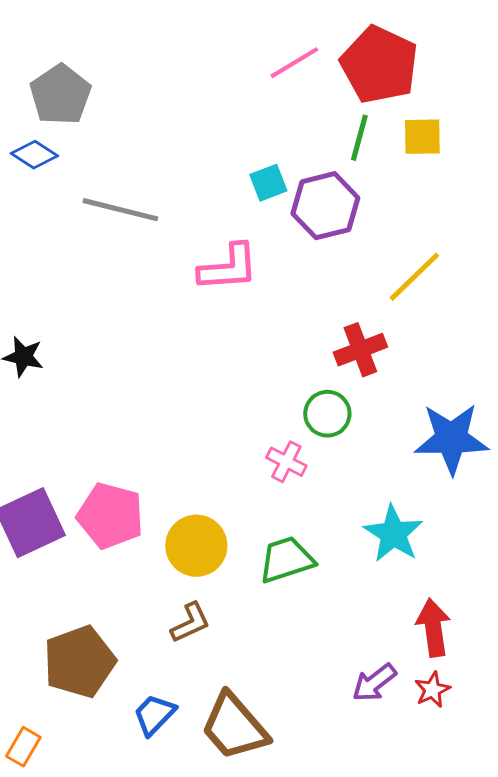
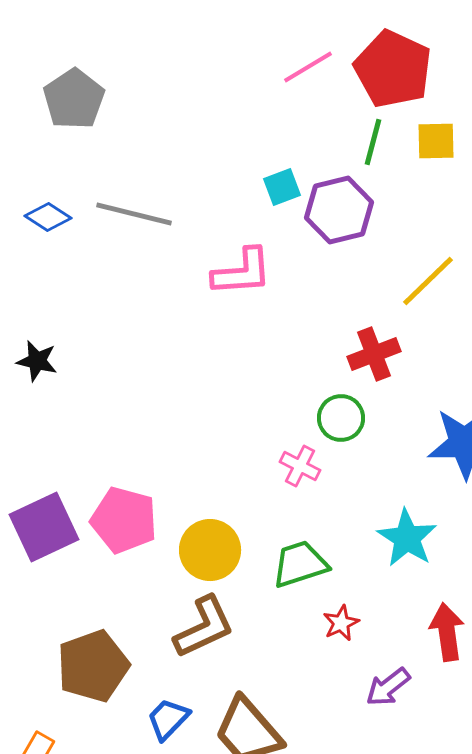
blue diamond: (34, 155) -> (48, 217), moved
brown L-shape: (190, 623) -> (204, 627), size x1.5
red star: (432, 690) -> (341, 623), moved

